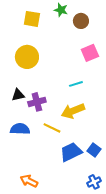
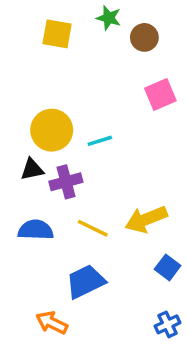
yellow circle: (27, 57) -> (52, 130), moved
cyan line: (76, 84) -> (100, 141), moved
yellow arrow: (73, 111) -> (146, 219), moved
blue trapezoid: (71, 152) -> (86, 282), moved

